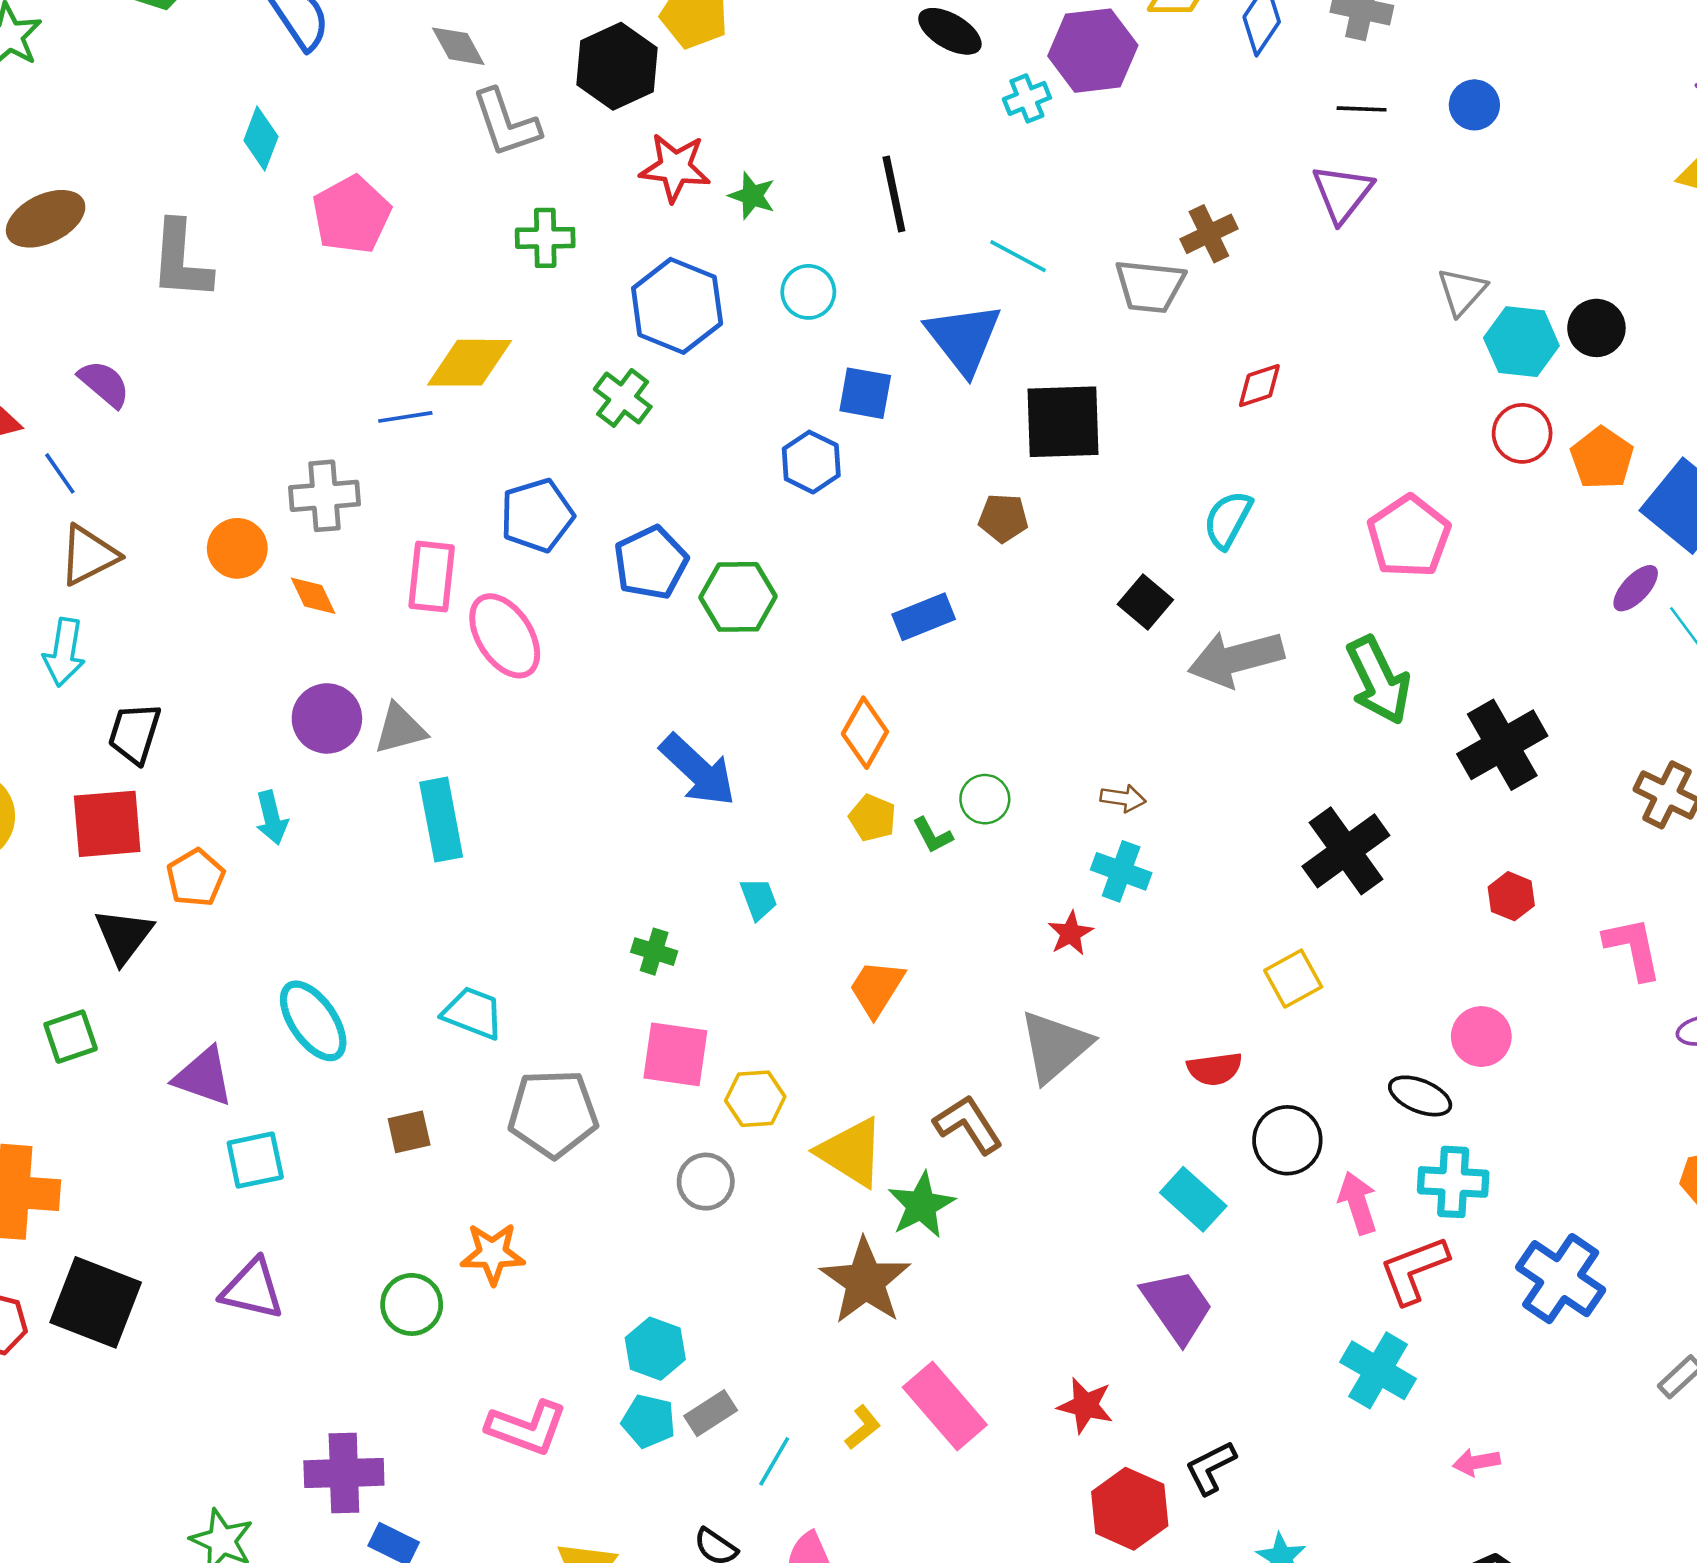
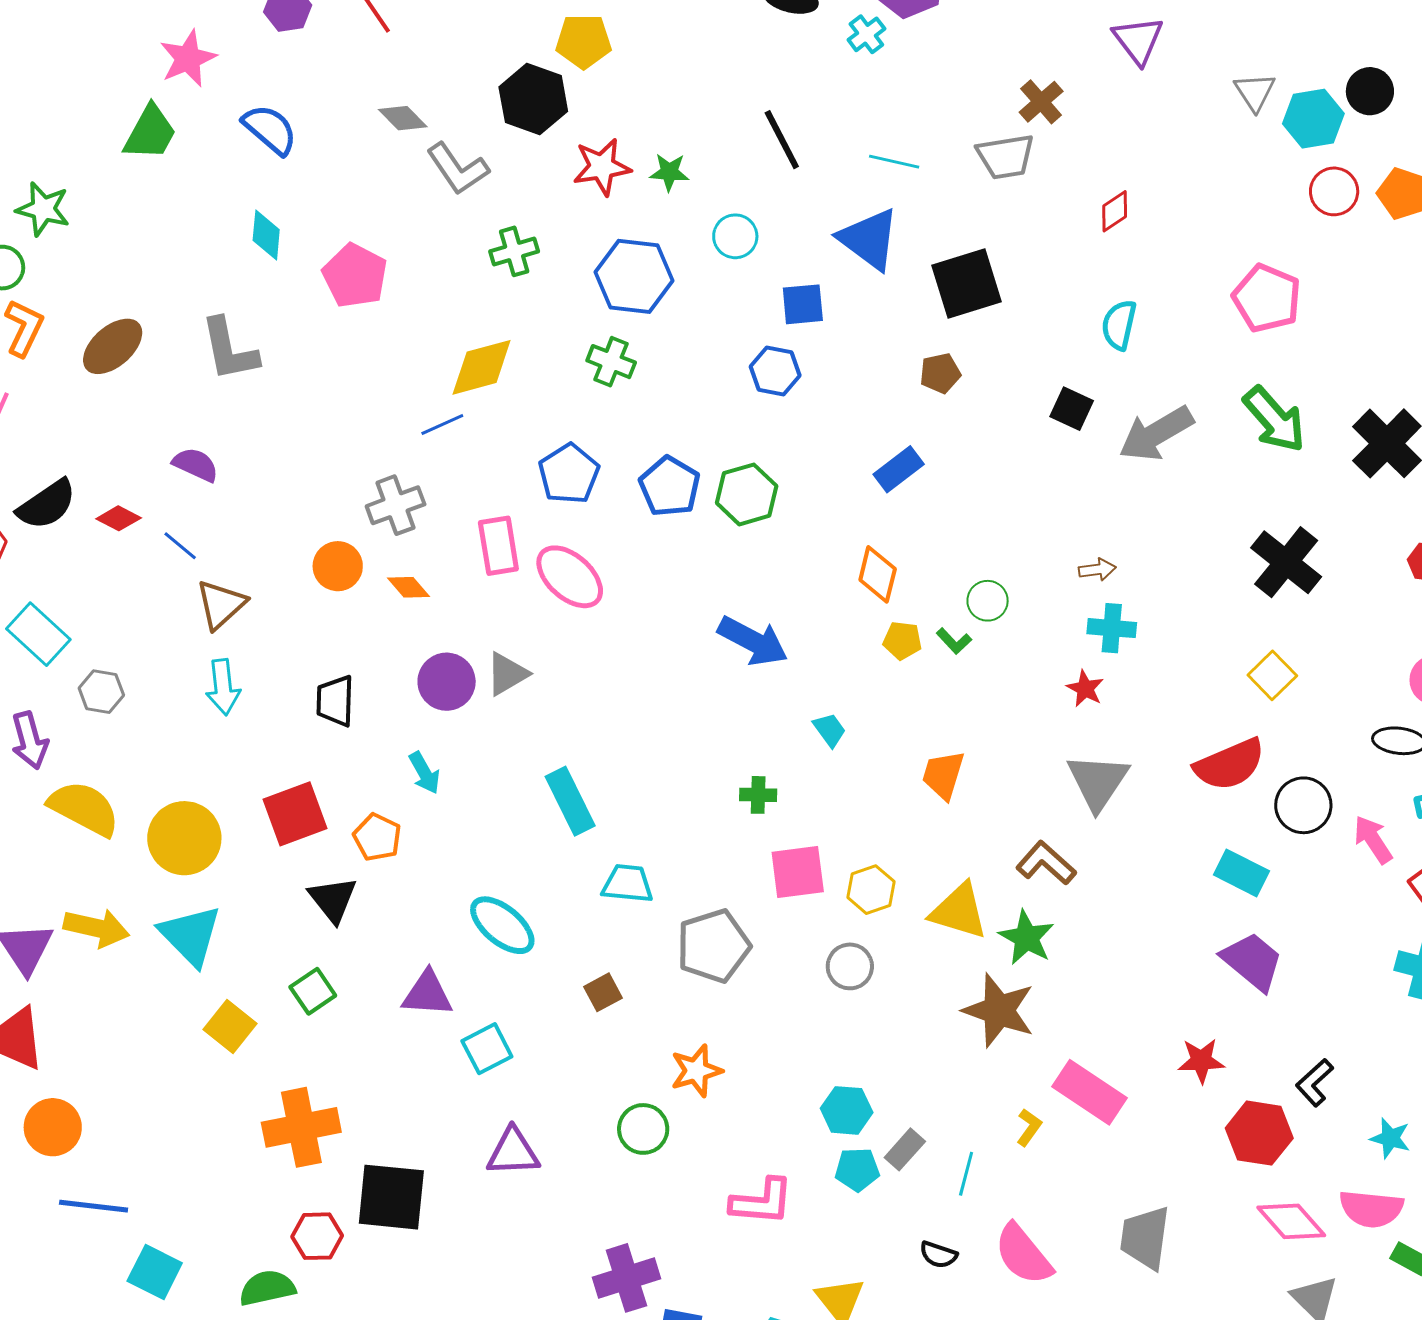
black trapezoid: (135, 733) -> (335, 701), moved
cyan rectangle: (441, 820) -> (570, 801), moved
red semicircle: (1215, 1069) -> (1230, 764), size x1.6

